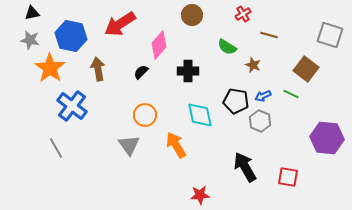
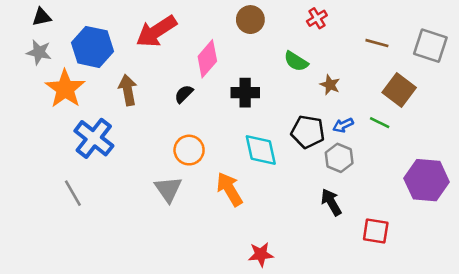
brown line: (269, 35) -> (377, 43), moved
black arrow: (245, 167) -> (331, 202), moved, size x0.7

